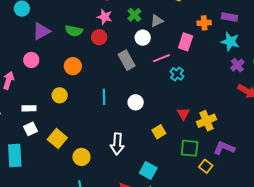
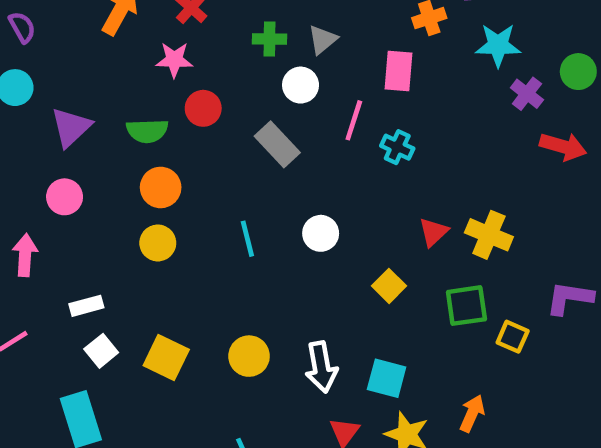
green cross: (134, 15) -> (269, 39), turned -32
pink star: (105, 17) -> (174, 60), moved
green semicircle: (74, 31) -> (147, 131), moved
pink line: (161, 58) -> (354, 120), turned -36
yellow circle: (60, 95) -> (158, 243), moved
red triangle: (183, 114) -> (433, 232), turned 32
yellow cross: (206, 121) -> (489, 235), turned -30
white arrow: (117, 144) -> (321, 367), moved
purple L-shape: (224, 148) -> (570, 298), moved
yellow circle: (81, 157) -> (249, 356), moved

